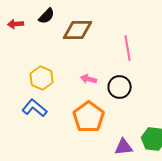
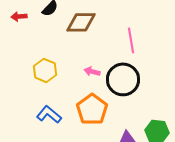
black circle: (120, 87) -> (123, 79), size x1.4
blue L-shape: (35, 108) -> (49, 114), moved

